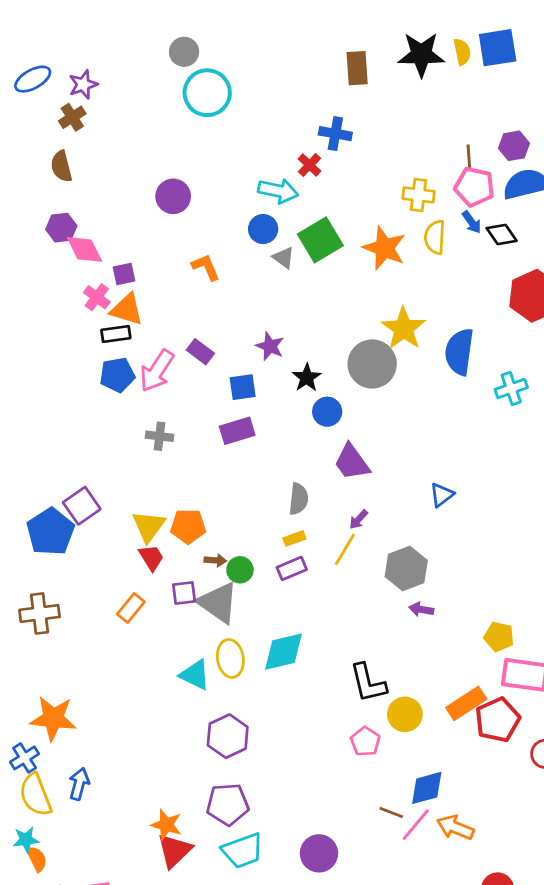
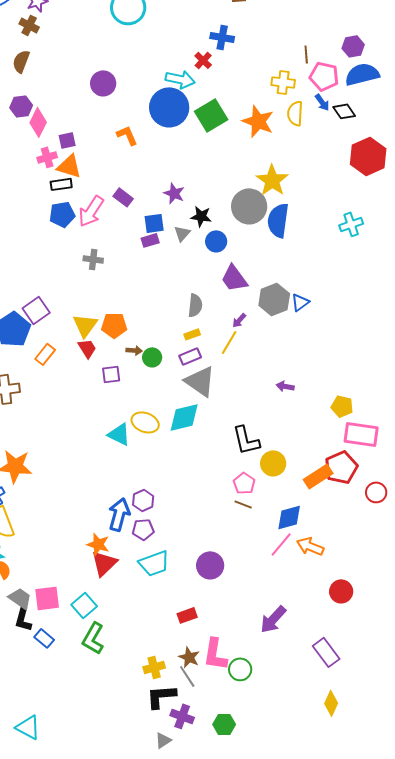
brown cross: (72, 117) -> (29, 25), turned -30
brown line: (469, 157) -> (306, 54), moved
brown semicircle: (61, 166) -> (21, 61), turned 35
blue circle: (263, 229) -> (169, 107), size x1.8
pink diamond: (85, 249) -> (38, 122), turned 52
gray triangle: (284, 258) -> (182, 233), moved, turned 36
pink cross: (97, 297) -> (47, 157), turned 36
blue semicircle: (459, 352) -> (278, 220), moved
black star: (307, 378) -> (201, 216), turned -30
purple rectangle: (237, 431) -> (150, 240), moved, size x0.7
gray hexagon: (406, 568) -> (274, 299), moved
gray triangle: (218, 603) -> (200, 381), moved
orange rectangle: (131, 608) -> (45, 354), moved
yellow ellipse: (230, 658) -> (145, 422), turned -60
orange rectangle: (466, 703) -> (318, 476), moved
purple hexagon: (228, 736) -> (143, 500), moved, size x0.7
blue arrow: (79, 784) -> (119, 514), moved, size x1.4
purple pentagon: (228, 804) -> (143, 529), size x0.7
brown line: (391, 812) -> (243, 504), moved

